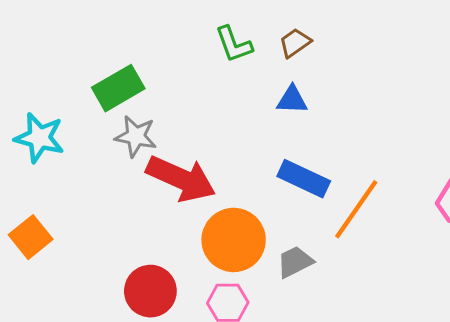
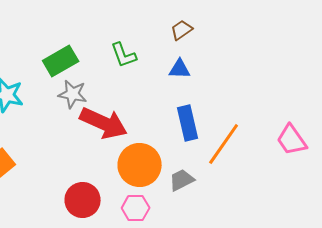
green L-shape: (234, 44) -> (124, 55), moved
blue rectangle: (304, 179) -> (188, 123), turned 52

